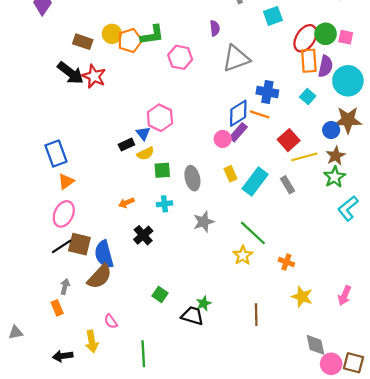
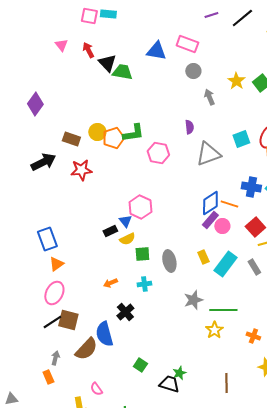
cyan square: (273, 16) -> (241, 139), moved
black arrow: (70, 73) -> (43, 162), moved, turned -65
red star: (94, 76) -> (81, 170), turned -30
blue cross: (267, 92) -> (251, 187), moved
pink circle: (223, 139) -> (222, 226), moved
gray star: (204, 222) -> (193, 300), moved
green line: (253, 233) -> (223, 310), turned -44
blue semicircle: (104, 254) -> (104, 334), moved

